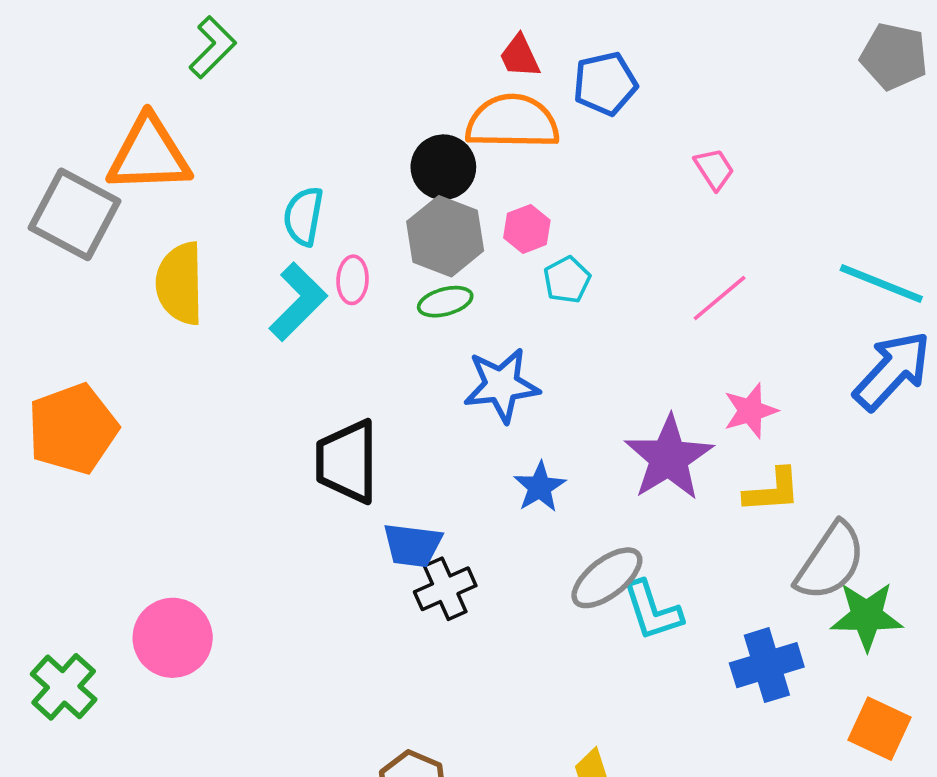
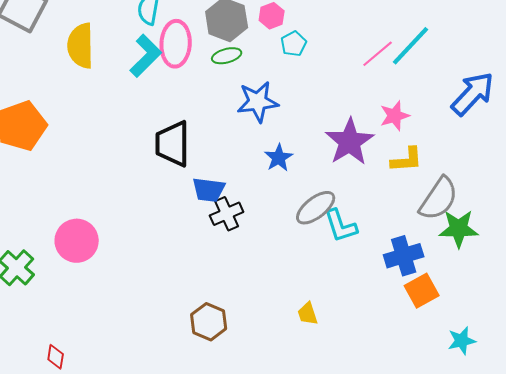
pink ellipse: (353, 280) -> (176, 44), size x1.8
cyan line: (881, 283) -> (411, 46), moved, turned -69
orange square: (879, 729) -> (422, 291), moved, turned 36

